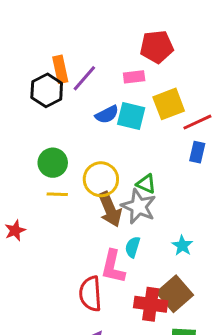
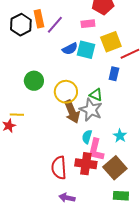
black hexagon: (47, 90) -> (21, 25), moved
blue rectangle: (197, 152) -> (114, 74), moved
yellow line: (57, 194) -> (17, 115), moved
pink L-shape: (113, 267) -> (96, 150), moved
red cross: (151, 304) -> (86, 164), moved

